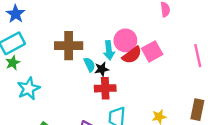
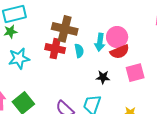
pink square: (152, 51) -> (135, 73), moved
black star: (102, 69) -> (103, 77), moved
red cross: (105, 88) -> (55, 49), moved

